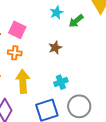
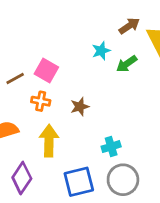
brown star: (55, 48) -> (80, 107), moved
cyan cross: (61, 82) -> (111, 147), moved

